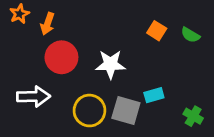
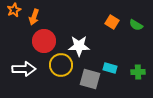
cyan rectangle: (154, 95) -> (110, 68), turned 32
yellow circle: (89, 111) -> (61, 65), moved
green cross: (193, 116) -> (138, 72), moved, turned -32

